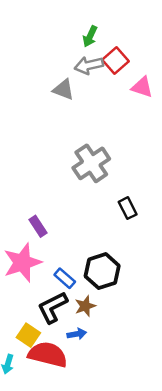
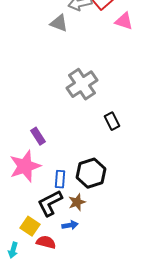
blue rectangle: (65, 278) -> (60, 179), turned 54
red semicircle: (48, 355) -> (46, 242), size x0.6

